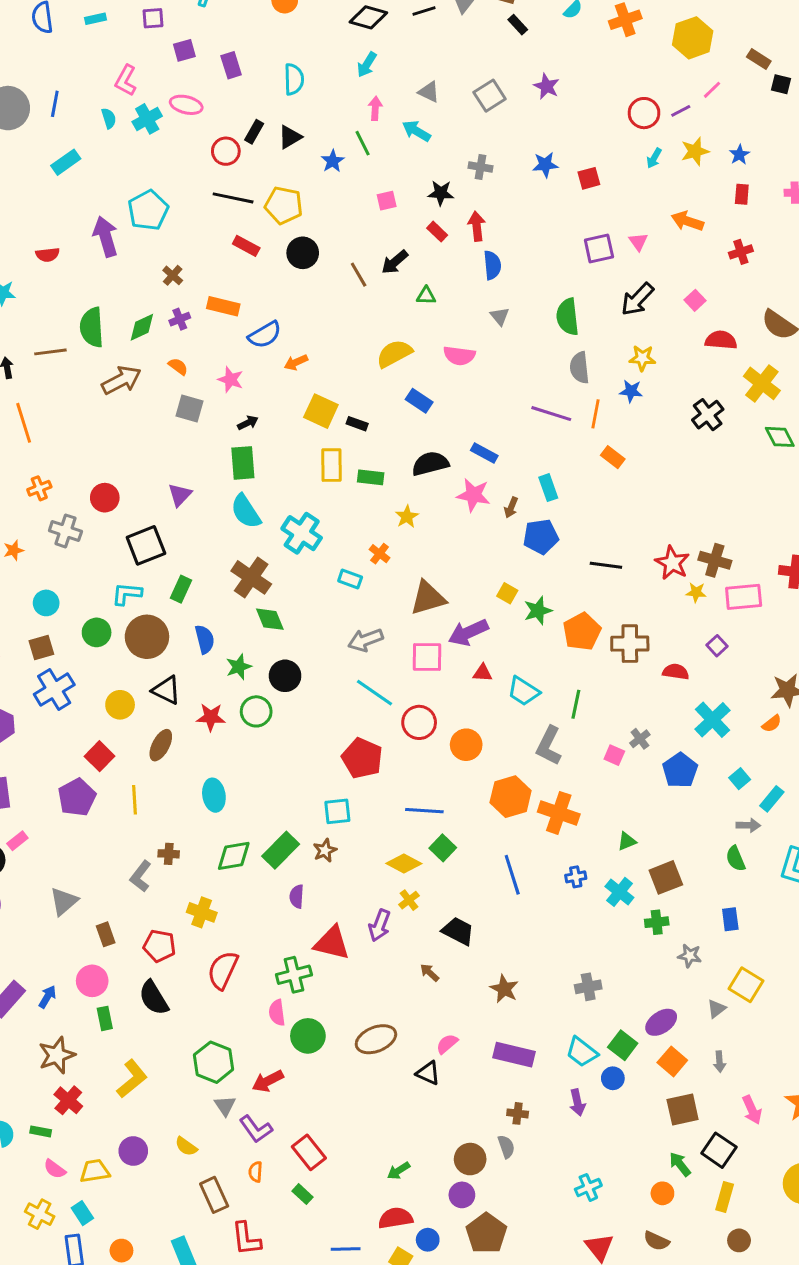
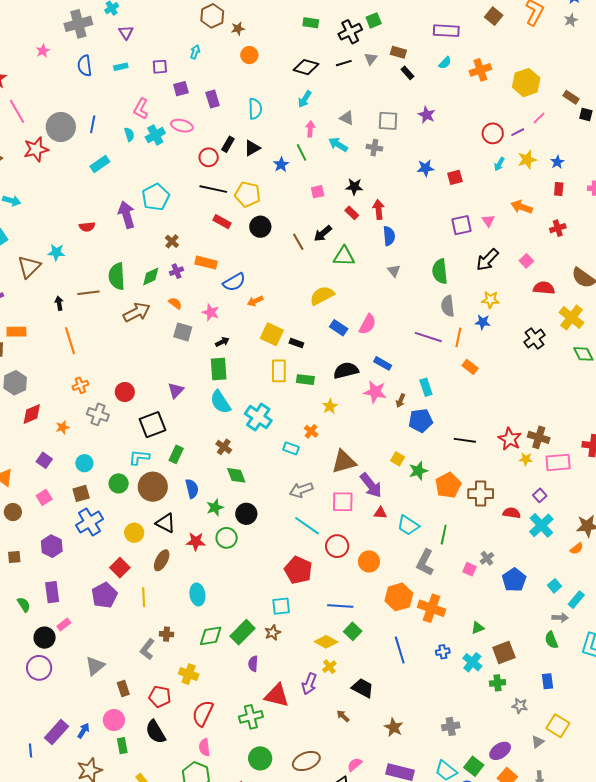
gray square: (490, 96) -> (388, 121), turned 35
gray cross: (481, 167) -> (374, 148), moved
green triangle: (426, 296) -> (344, 256), size x1.6
pink semicircle: (459, 356) -> (368, 324), moved, turned -70
brown cross: (251, 577) -> (224, 447), size x0.6
purple arrow: (468, 632) -> (371, 485), turned -104
cyan cross: (713, 720) -> (541, 525), moved
pink semicircle: (277, 1013) -> (204, 747), moved

